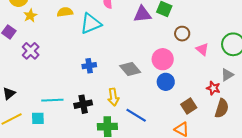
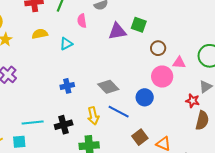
cyan triangle: (91, 24) -> (66, 44), size x0.6
pink triangle: (202, 49) -> (179, 63), turned -32
pink circle: (163, 59) -> (162, 77), moved
brown square: (189, 106) -> (140, 137), moved
blue line: (136, 115) -> (119, 112), moved

